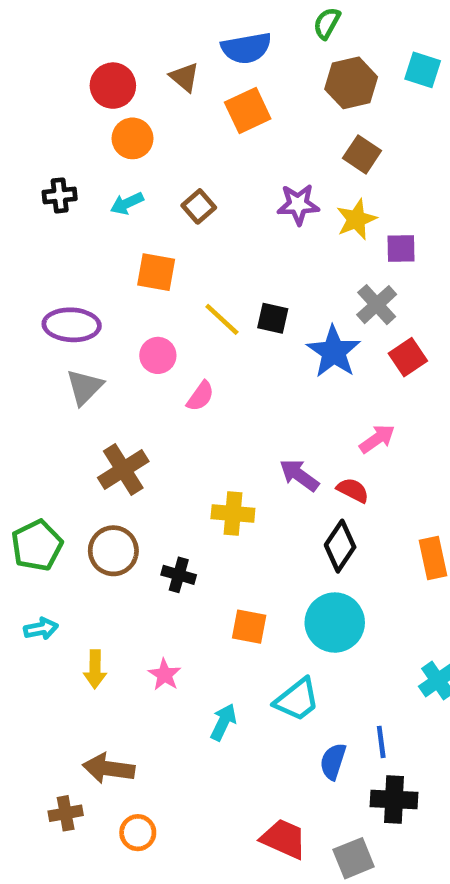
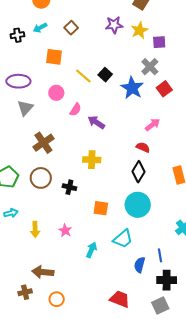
black cross: (60, 195) -> (17, 35), moved
black square: (273, 318) -> (105, 75), turned 32
purple arrow: (299, 475) -> (96, 122), moved
gray square: (354, 858) -> (160, 306), moved

